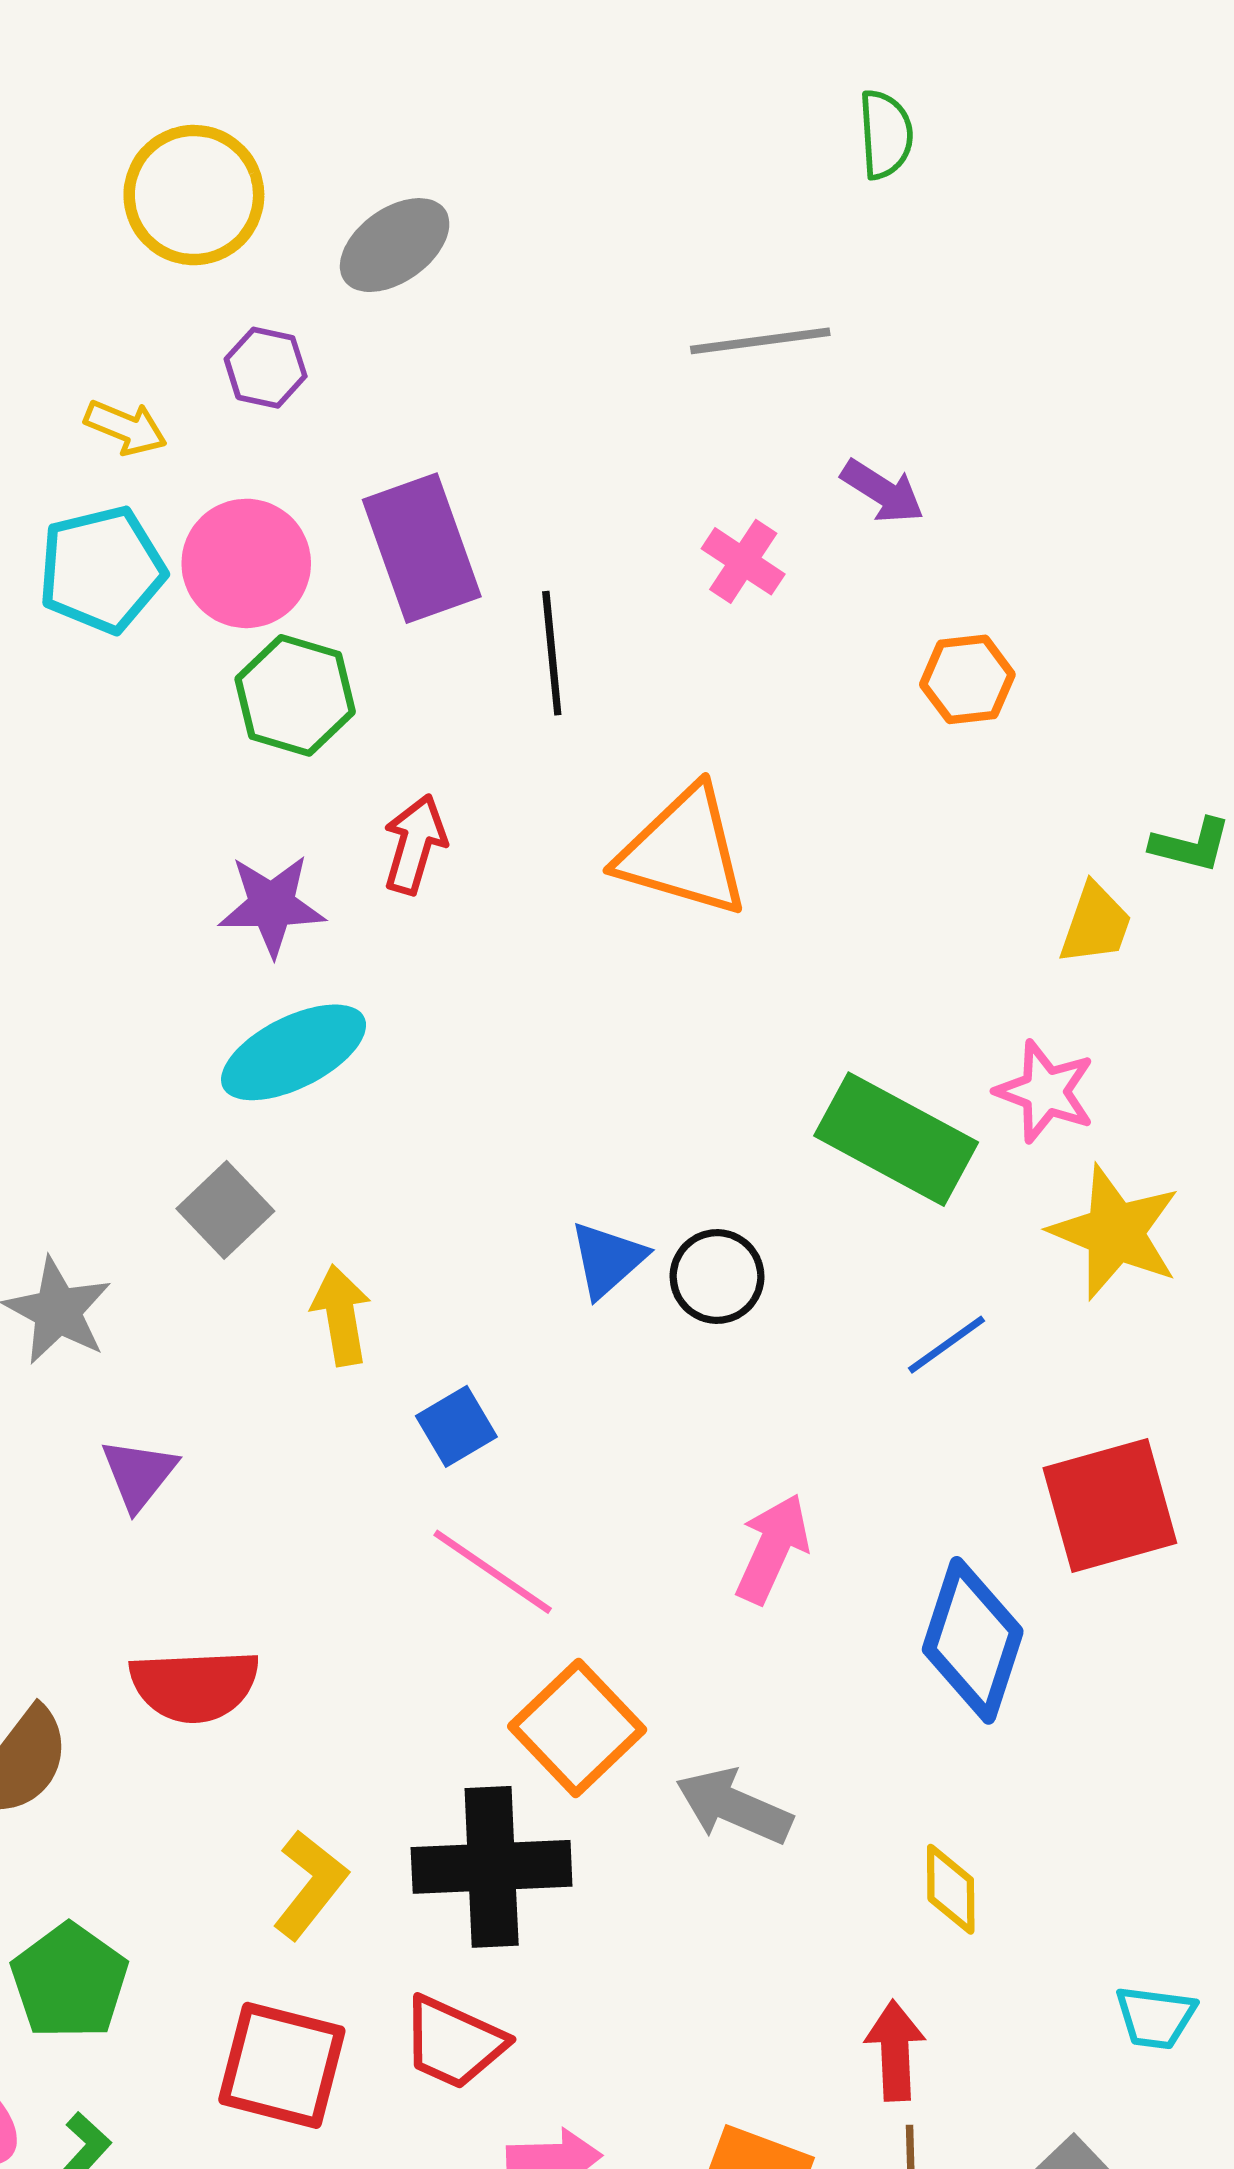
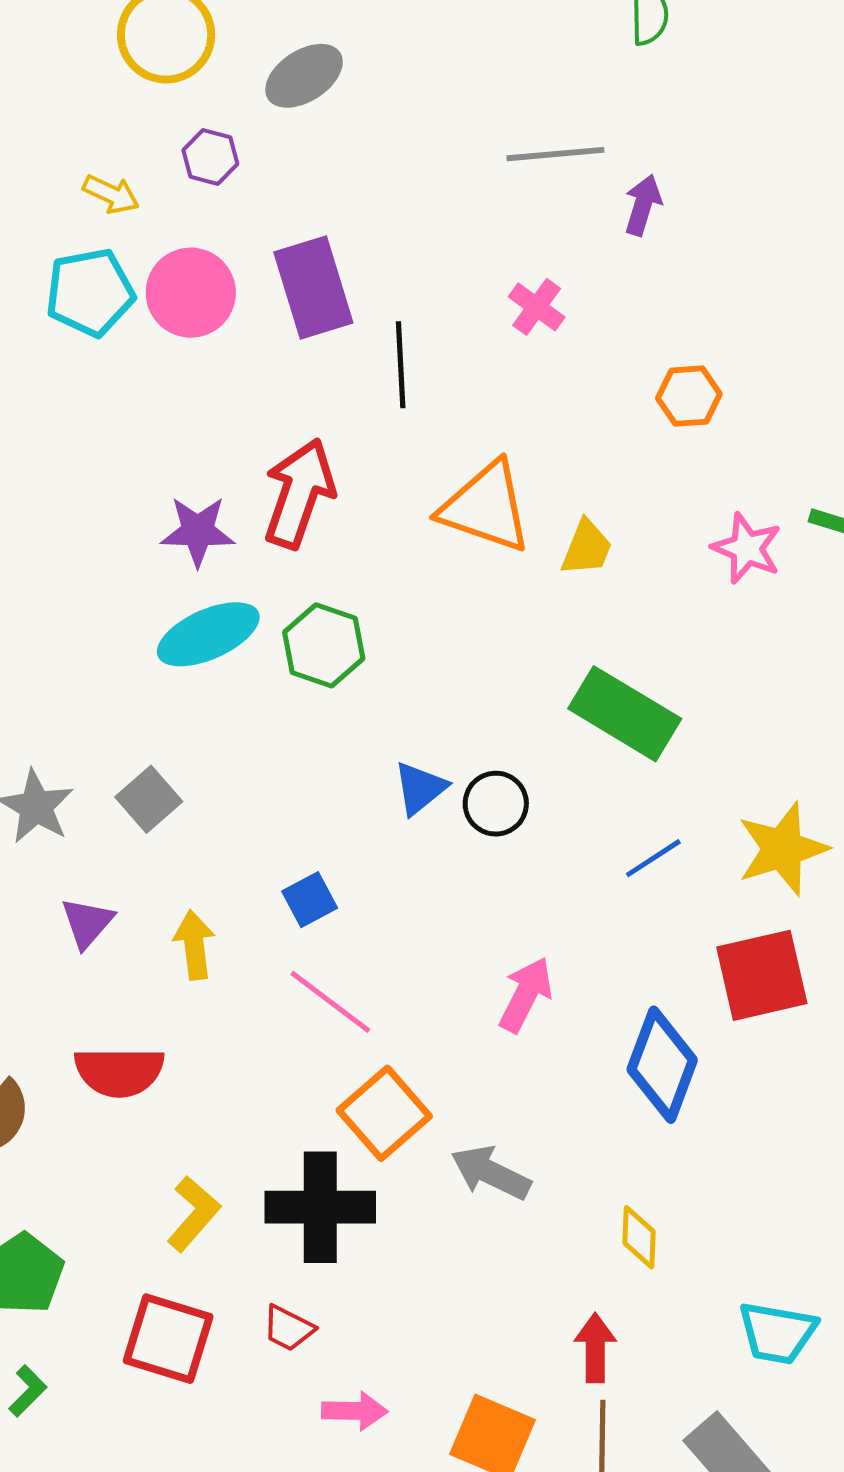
purple arrow: (883, 491) -> (643, 205), moved, turned -108
green hexagon: (295, 695) -> (324, 645), moved
red arrow: (415, 844) -> (299, 493), size x1.6
yellow trapezoid: (1096, 924) -> (587, 548), moved
pink star: (1045, 1091) -> (747, 548), moved
gray square: (225, 1210) -> (149, 799), moved
yellow star: (1115, 1232) -> (782, 849), moved, turned 30
yellow arrow: (341, 1315) -> (194, 945), moved
cyan trapezoid: (1155, 2017) -> (777, 1333), size x1.4
red trapezoid: (454, 2043) -> (288, 1328), size x0.7

